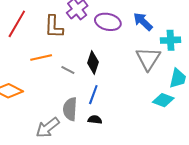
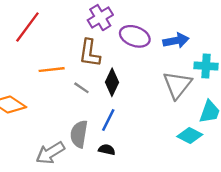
blue arrow: (143, 22) -> (176, 41), turned 120
brown L-shape: (54, 27) -> (90, 53), moved

